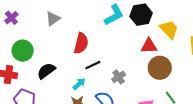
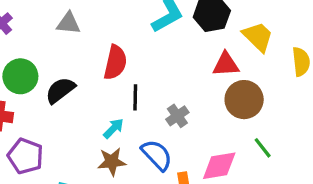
gray triangle: (53, 19) -> (69, 23), turned 42
black line: (93, 65) -> (135, 97), turned -63
black semicircle: (46, 71) -> (60, 90), moved

